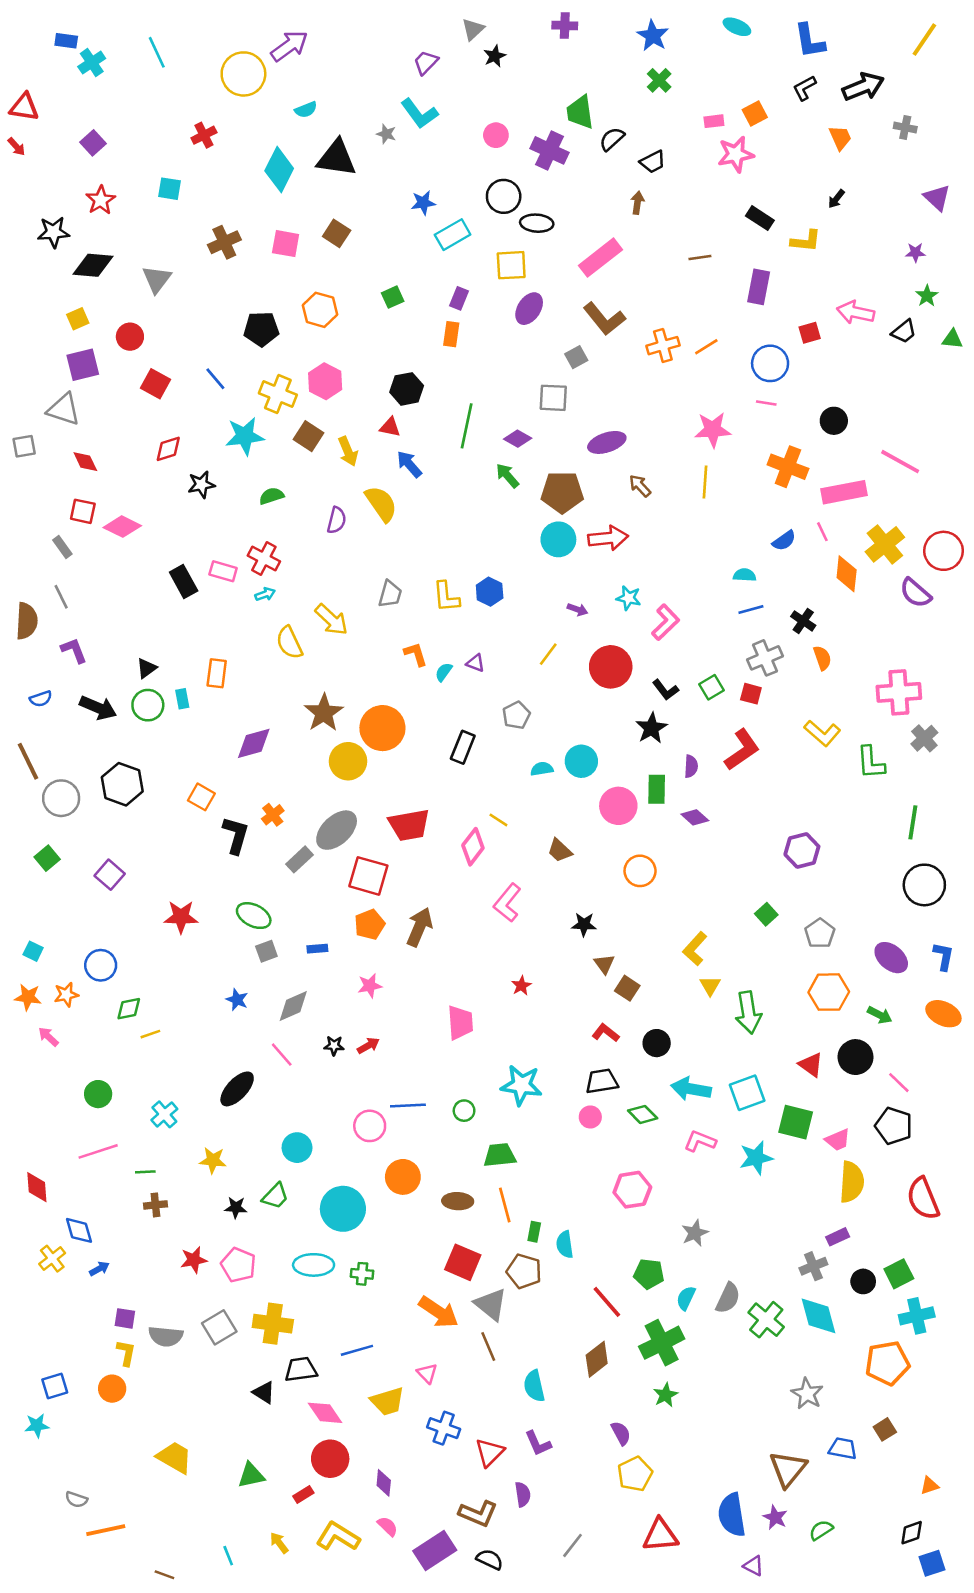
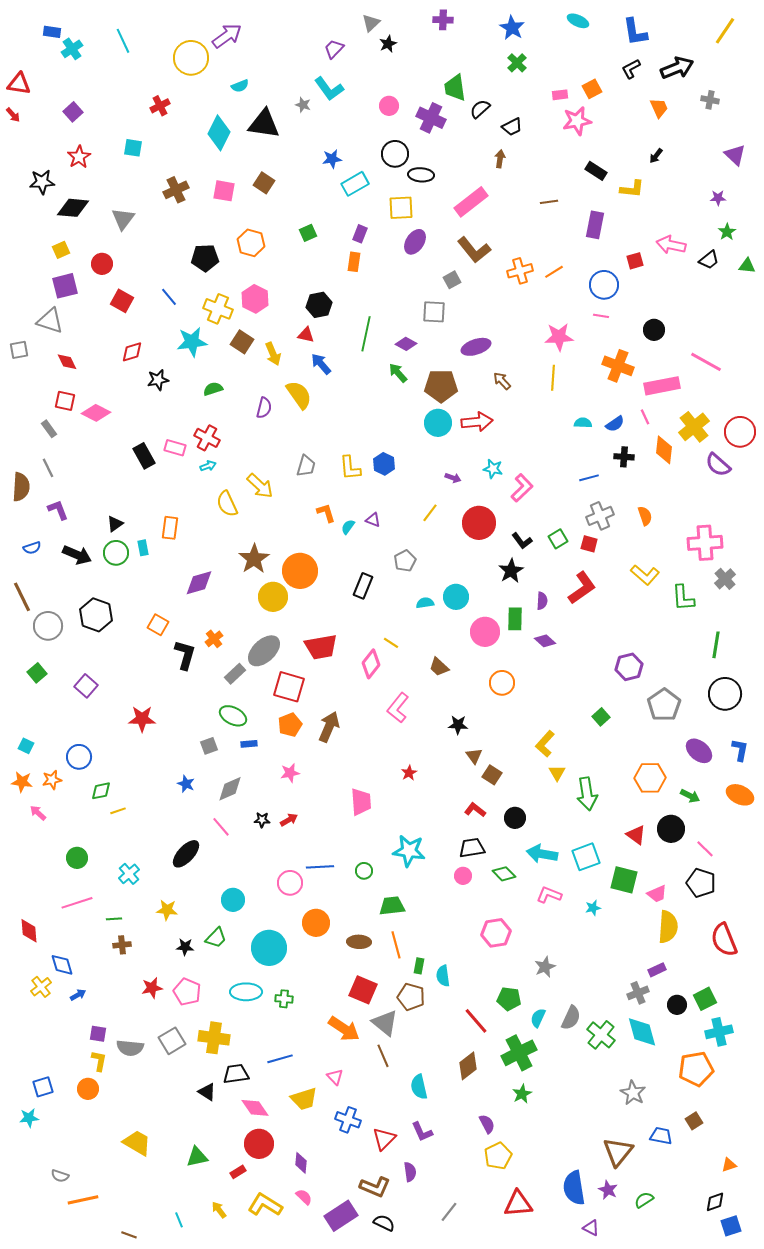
cyan semicircle: (745, 575) -> (583, 423), moved
black cross: (803, 621) -> (624, 457), moved, turned -30
green ellipse: (254, 916) -> (233, 716), moved
gray pentagon: (820, 933) -> (664, 705), moved, size x1.4
cyan star: (756, 1158) -> (593, 908), size x0.6

